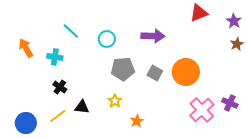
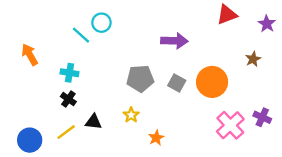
cyan circle: (107, 39) -> (101, 23), moved
brown star: (237, 44) -> (253, 59), moved
cyan cross: (55, 57) -> (70, 73), moved

